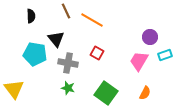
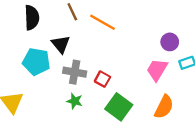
black semicircle: (31, 16) -> (32, 18), size x1.5
red square: (97, 53) -> (102, 79), moved
orange semicircle: (145, 93) -> (164, 107), size x1.5

